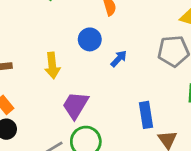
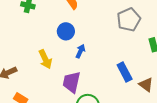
blue arrow: (119, 59) -> (80, 51), moved

